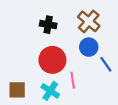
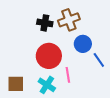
brown cross: (89, 21) -> (69, 20), moved, turned 30

